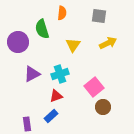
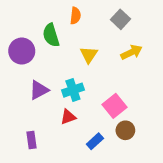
gray square: (99, 16) -> (121, 19), turned 35
blue rectangle: (51, 116) -> (95, 141), moved
purple rectangle: (27, 124) -> (32, 140), moved

